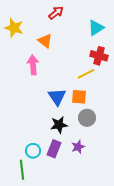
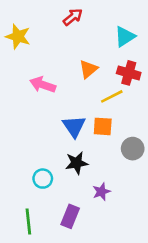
orange triangle: (45, 41) -> (88, 69), moved, turned 42
pink arrow: (33, 65) -> (43, 85), turned -66
gray circle: (87, 118) -> (133, 149), moved
purple rectangle: (54, 149) -> (70, 216), moved
cyan circle: (33, 151) -> (43, 179), moved

